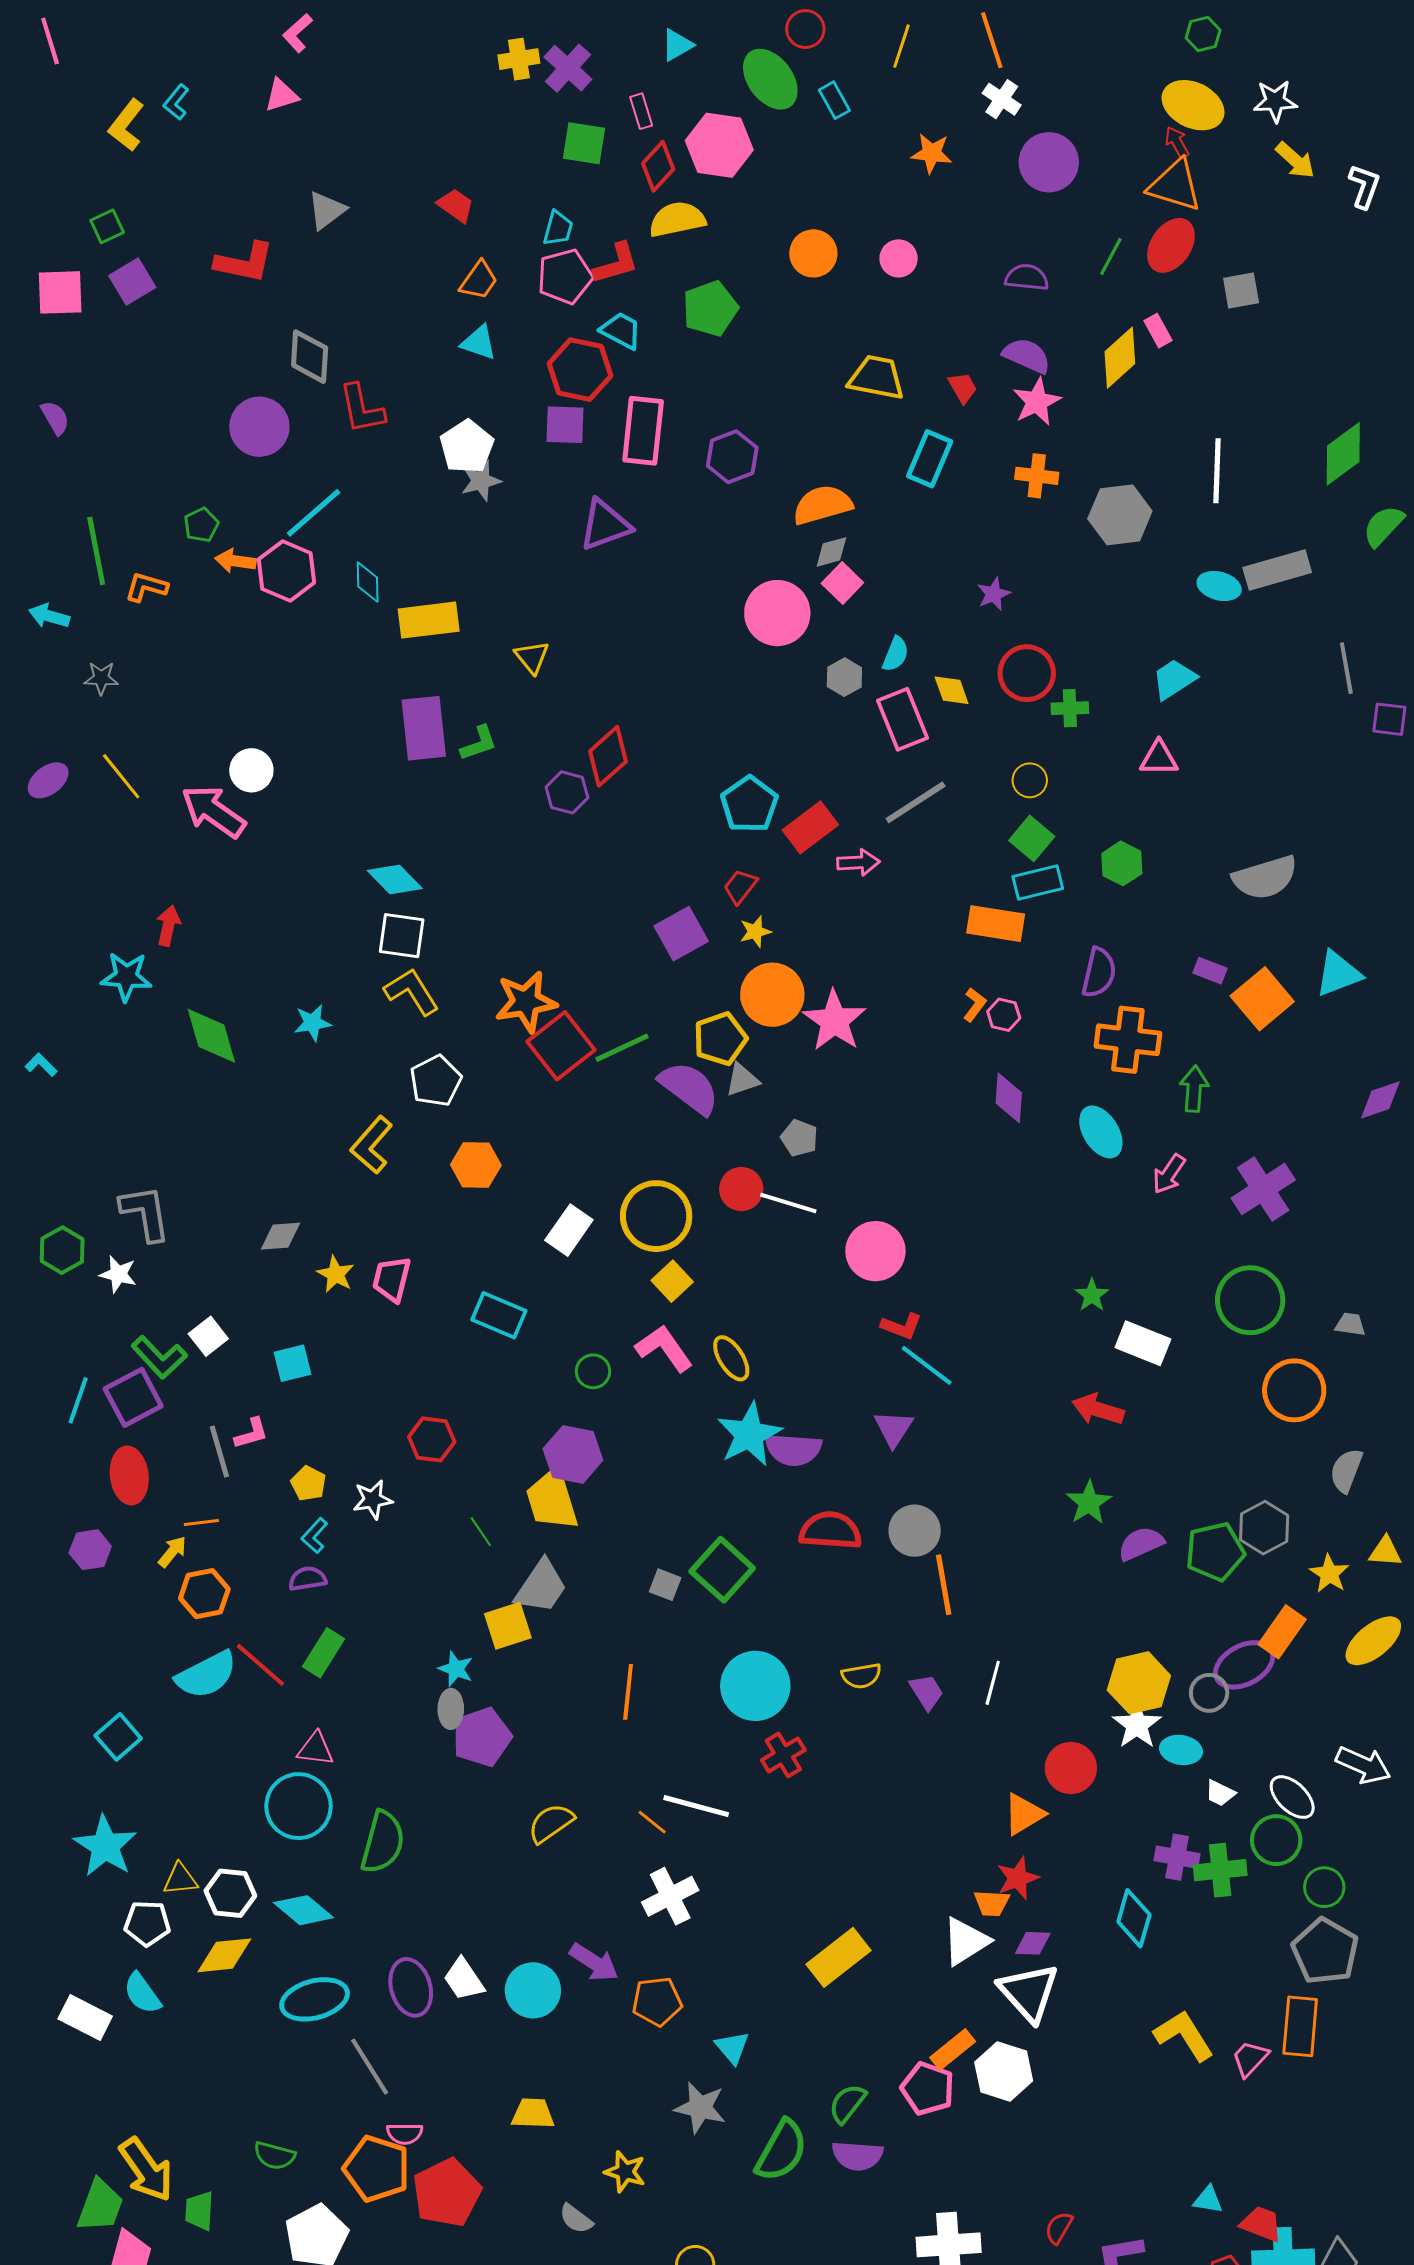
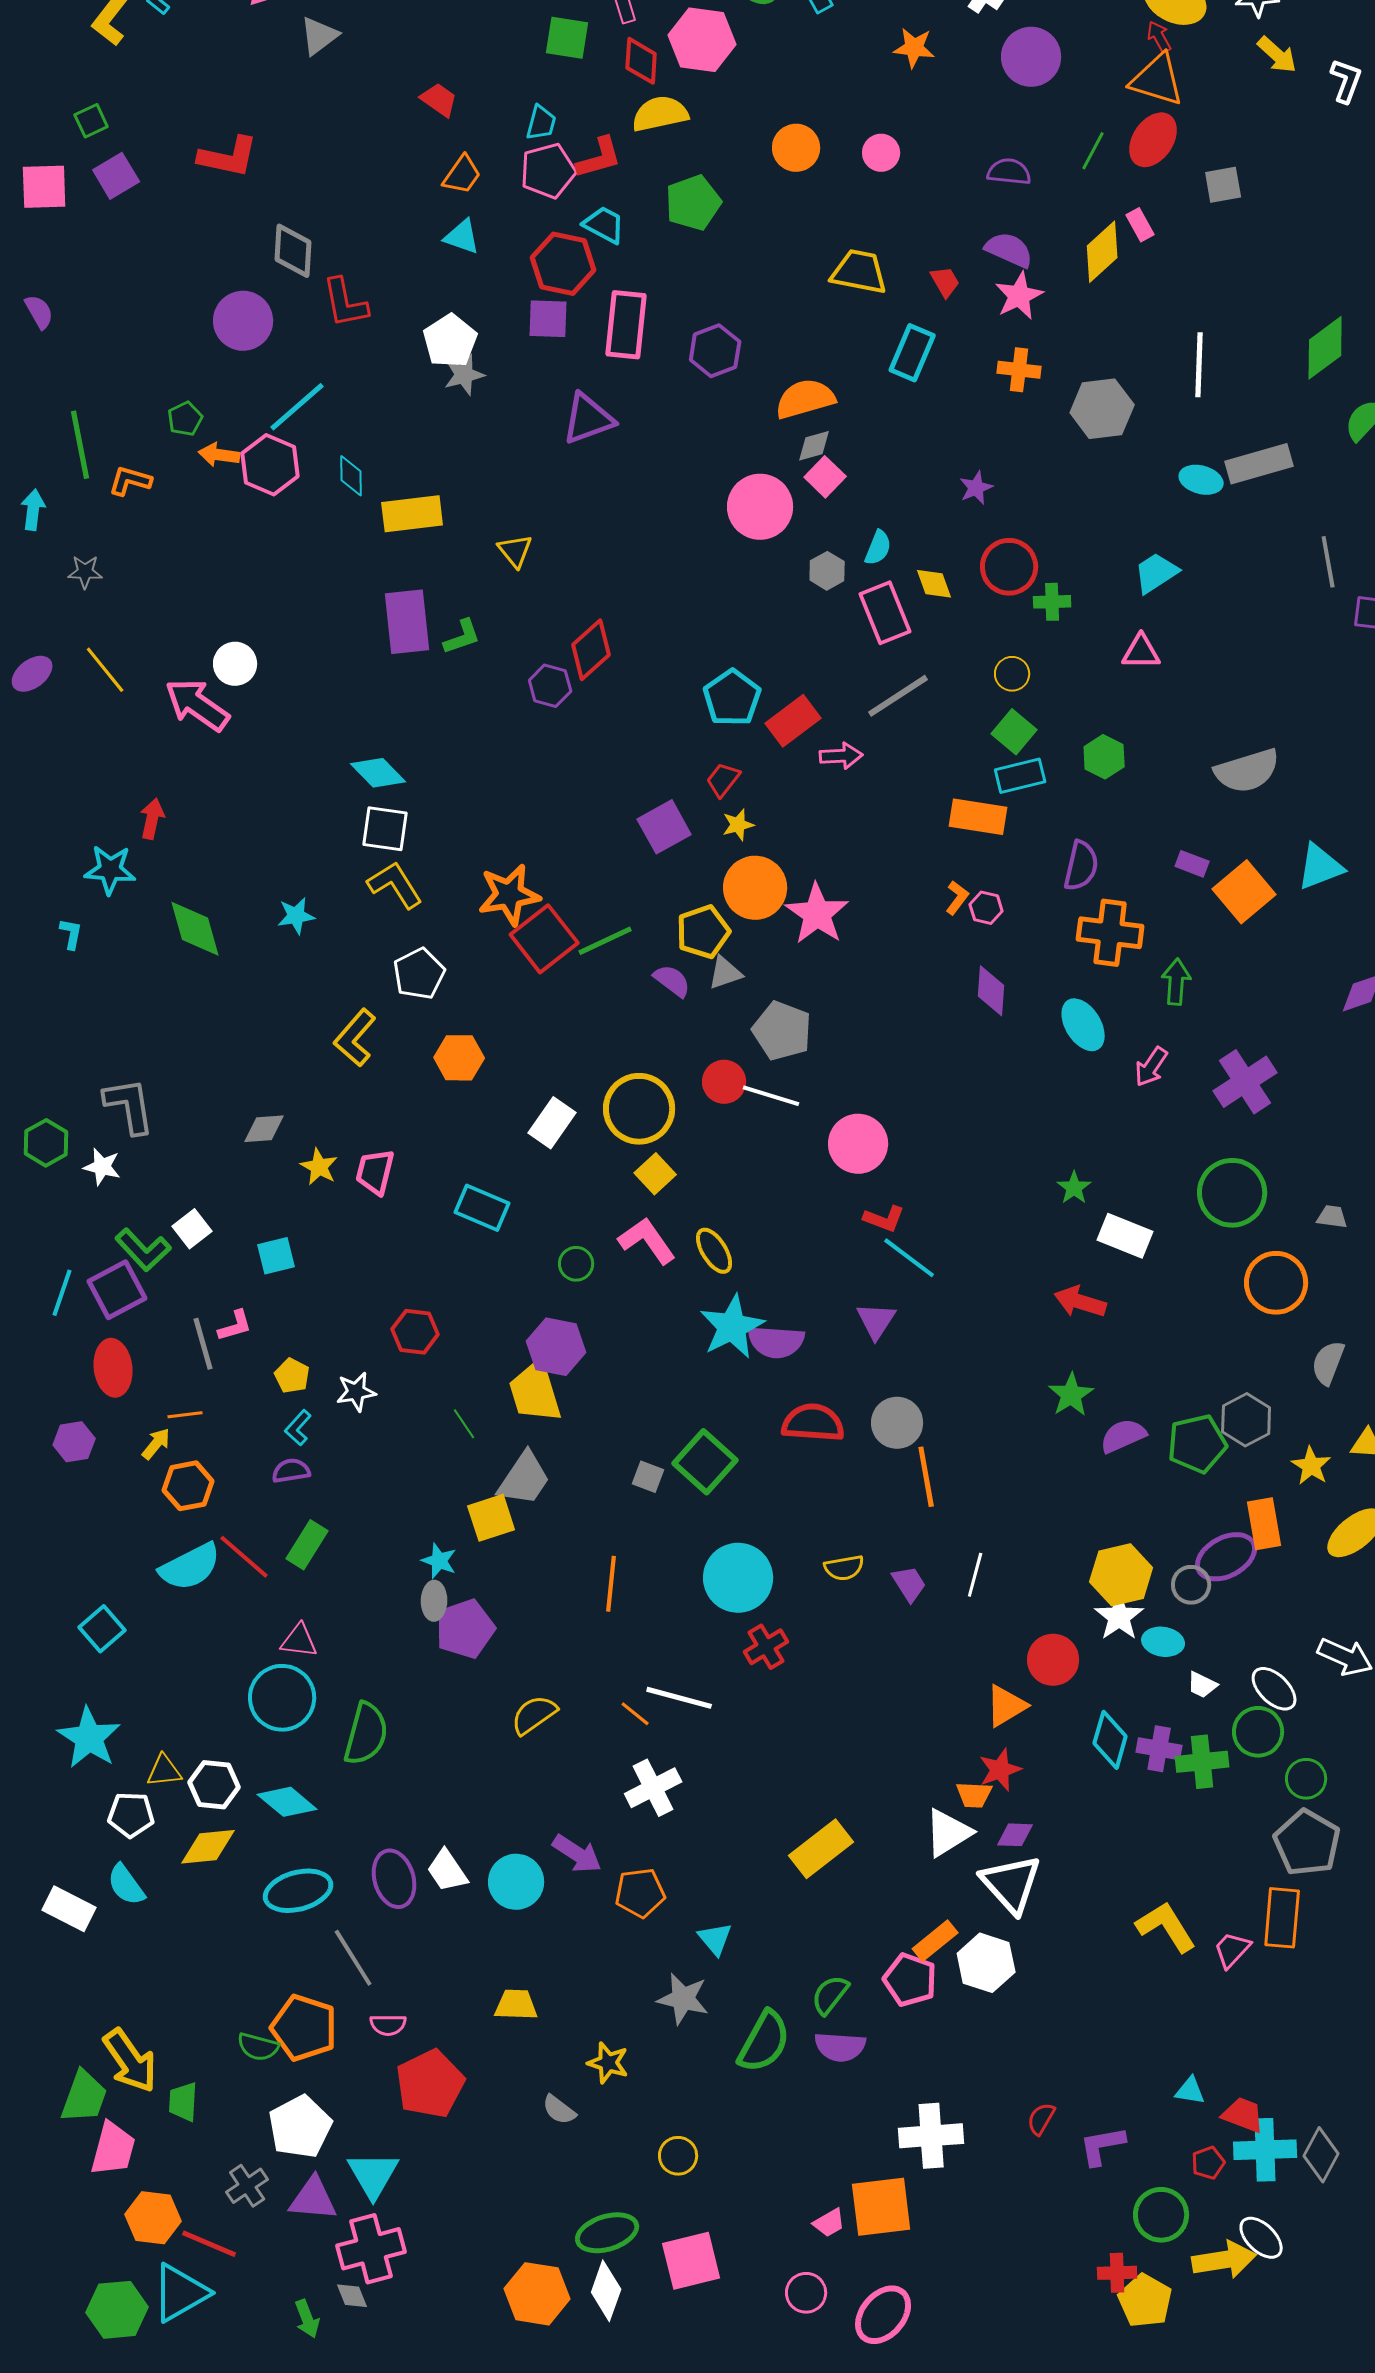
red diamond: (658, 166) -> (641, 61), turned -39
gray triangle: (327, 210) -> (319, 36), moved
cyan arrow: (49, 616) -> (33, 510), turned 81
cyan L-shape: (41, 1065) -> (71, 934), moved, turned 56
purple semicircle: (689, 1088) -> (672, 981), size x0.6
gray pentagon: (799, 1138) -> (782, 1031), size x1.6
orange rectangle: (1282, 1632) -> (1264, 1524), turned -45
cyan diamond: (1134, 1918) -> (1110, 1740), moved
orange pentagon: (377, 2169) -> (304, 2028), moved

